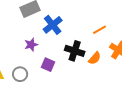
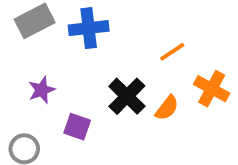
blue cross: (53, 25) -> (89, 28), moved, turned 36
black cross: (75, 51) -> (127, 96), turned 30

